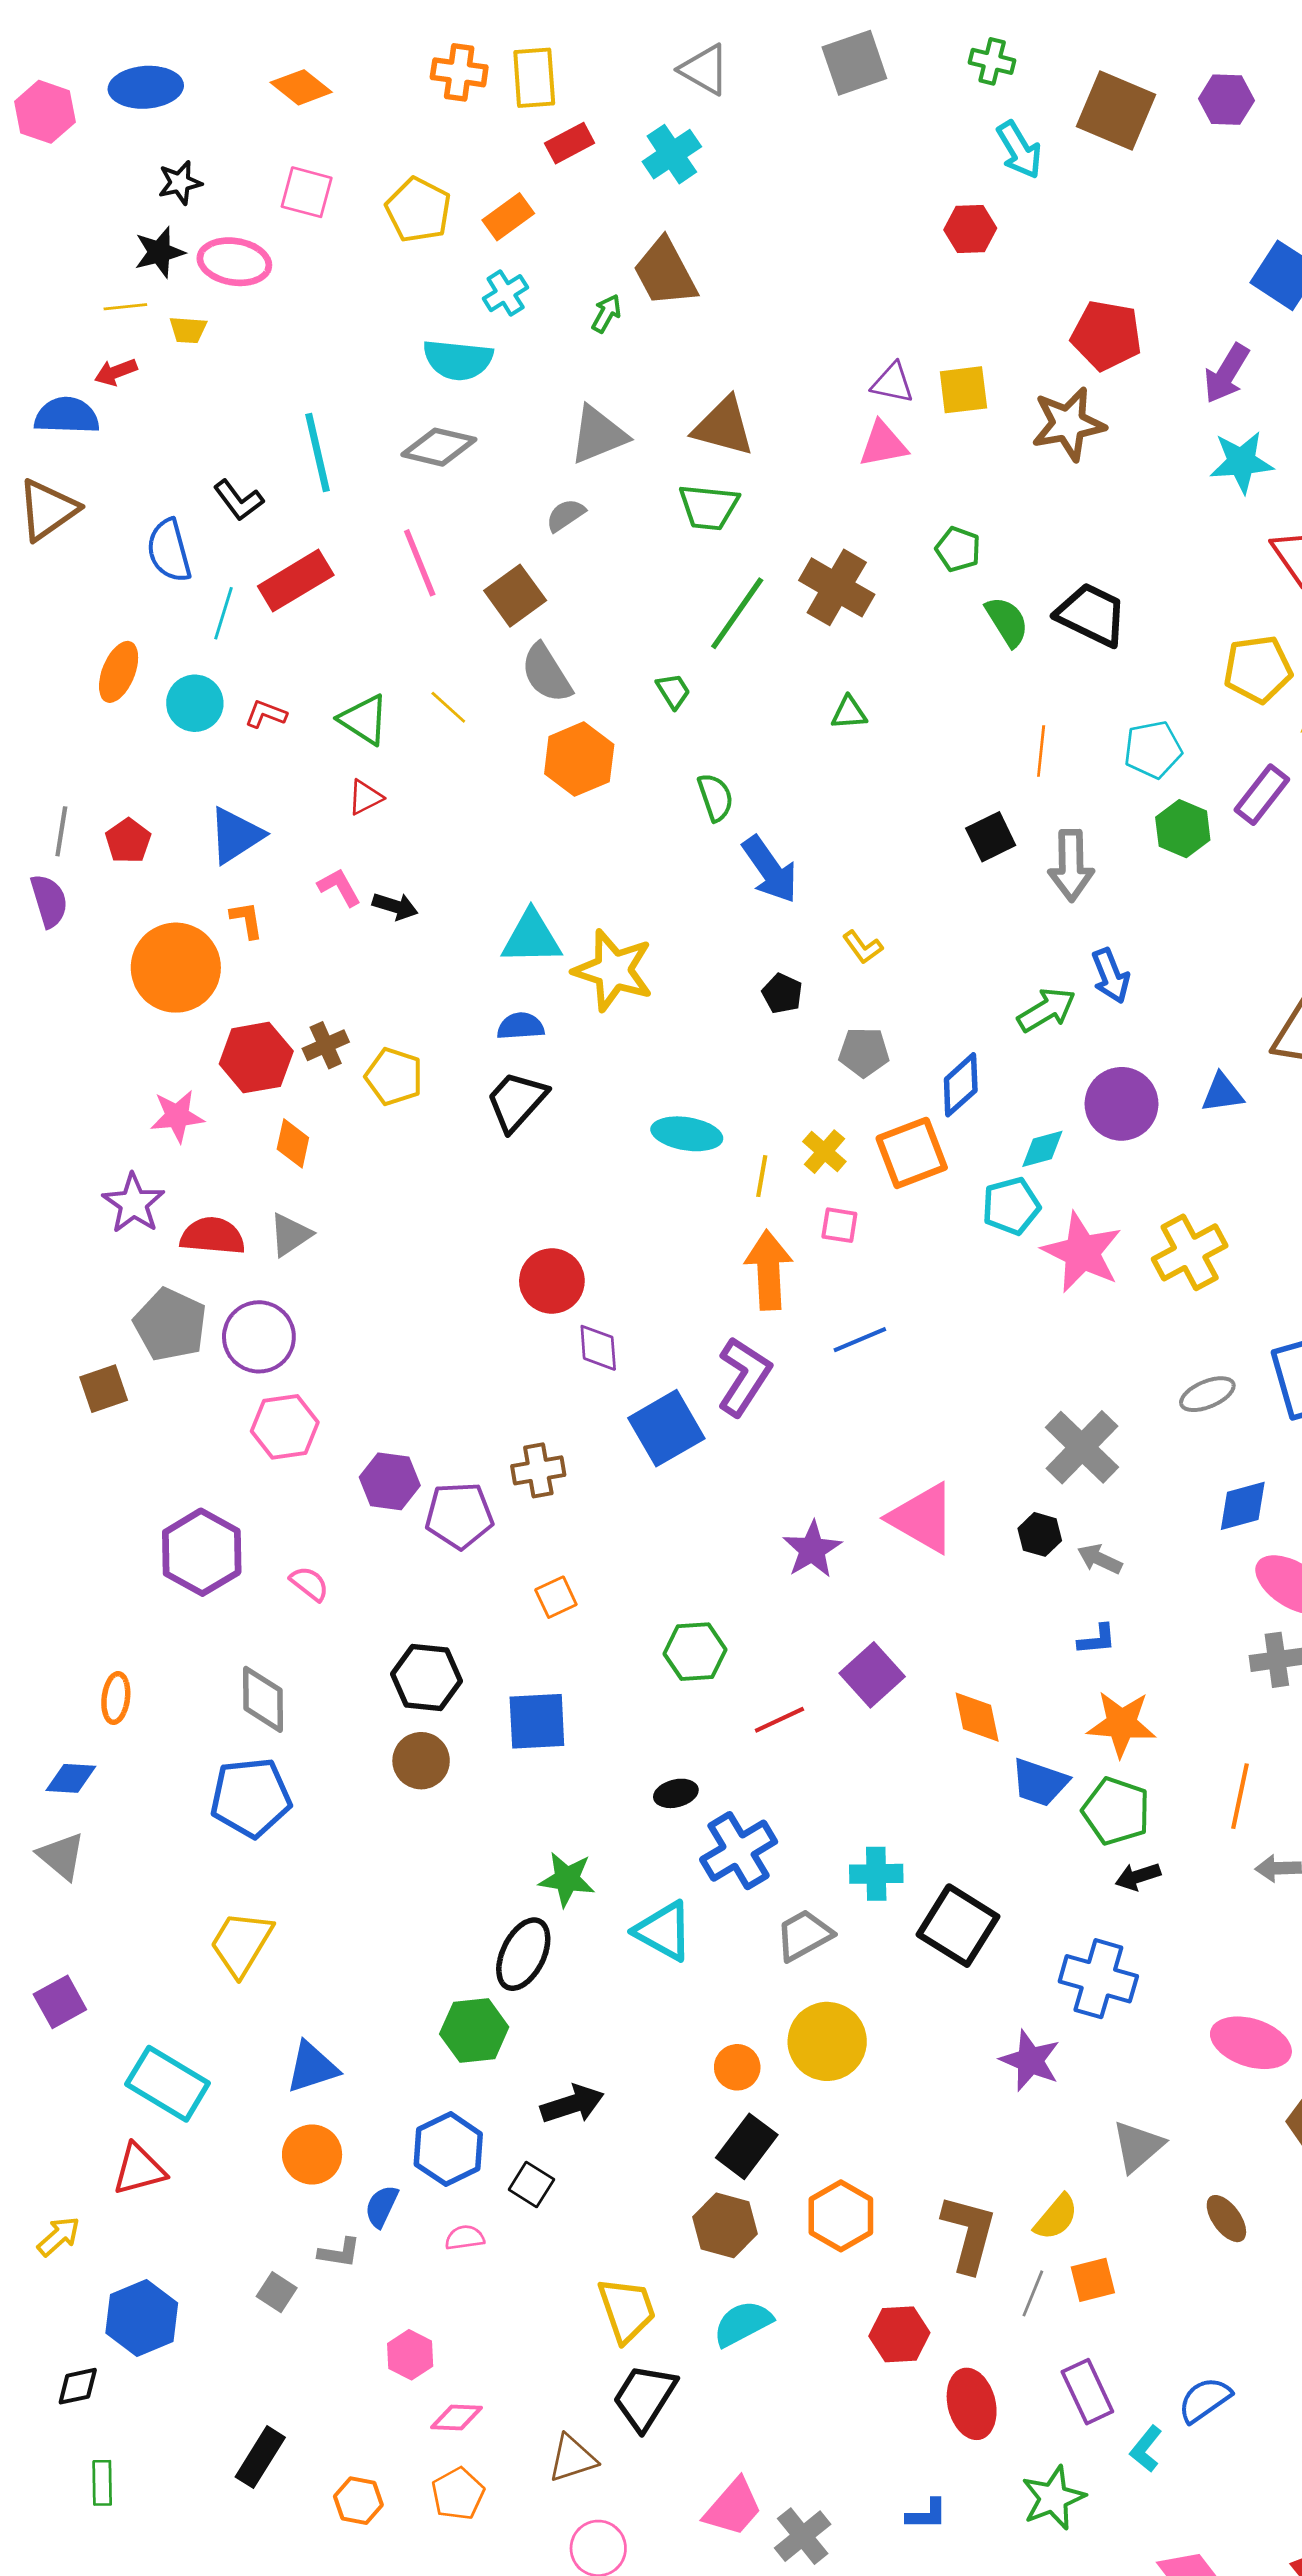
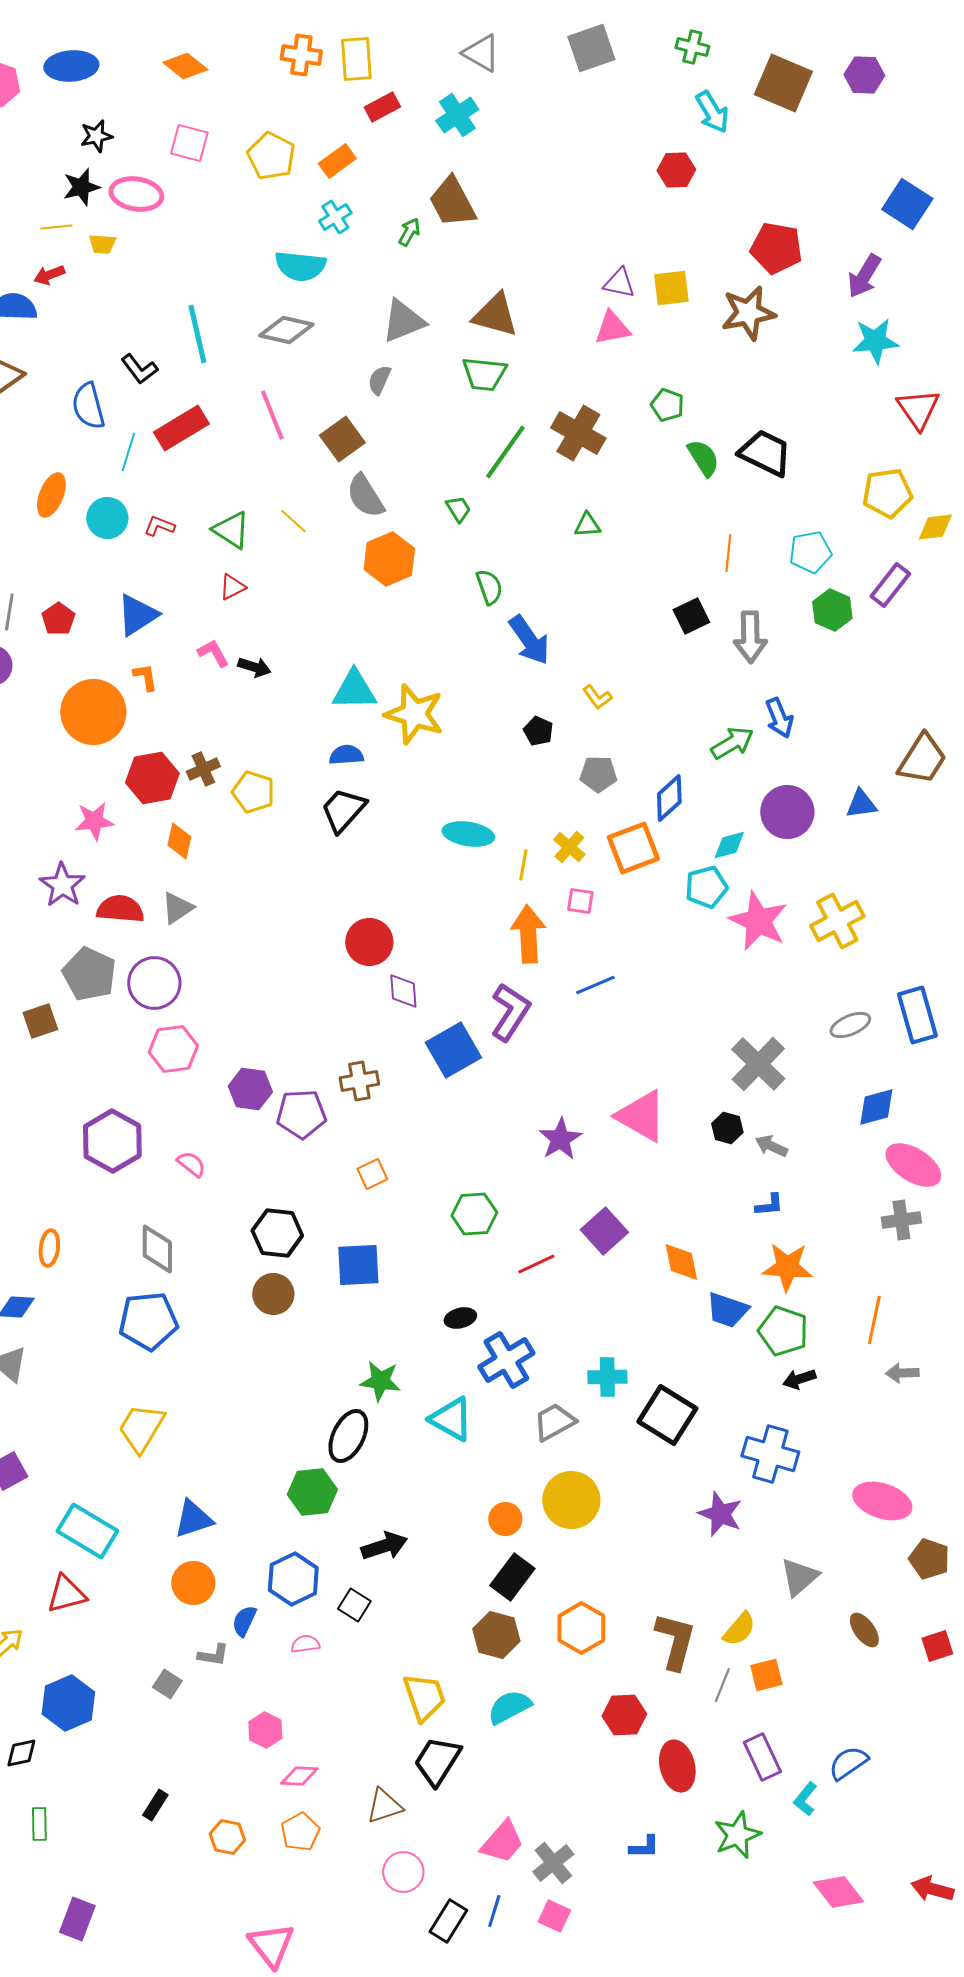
gray semicircle: (566, 515) -> (379, 380), turned -32
black rectangle: (260, 2457) -> (155, 1805), size x0.7

